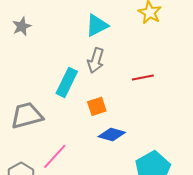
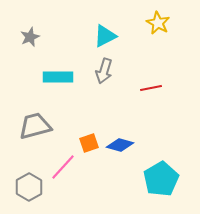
cyan rectangle: (67, 82) -> (58, 77), moved, turned 64
orange square: (97, 106) -> (89, 143), moved

